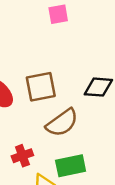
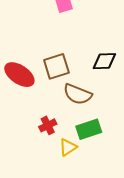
brown semicircle: (62, 123) -> (78, 94), turned 64

